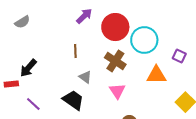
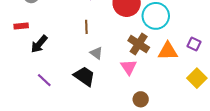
purple square: (179, 56) -> (194, 44), moved
brown cross: (115, 61) -> (139, 44), moved
red rectangle: (11, 84) -> (21, 26), moved

